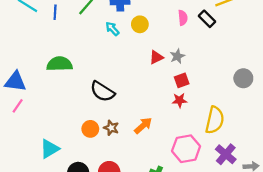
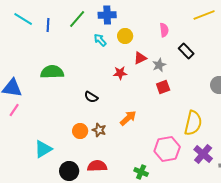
black rectangle: (207, 19) -> (186, 51), moved
red triangle: (156, 57) -> (140, 58), moved
black semicircle: (102, 91) -> (91, 97), size x0.6
red star: (179, 100) -> (120, 73), moved
orange arrow: (143, 126) -> (128, 118), moved

